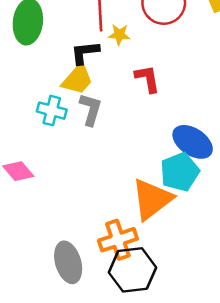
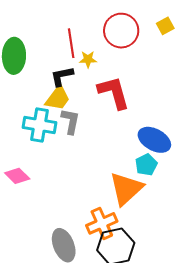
red L-shape: (147, 79) -> (114, 93), size x1.5
cyan cross: (52, 111) -> (39, 125), size x1.4
cyan pentagon: (180, 172) -> (146, 165), size x0.7

